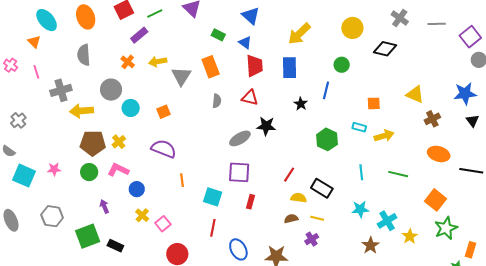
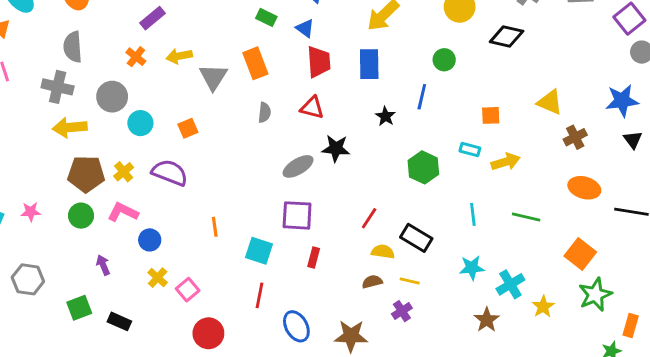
gray cross: (61, 90) -> (58, 87), moved, turned 30
purple semicircle: (164, 149) -> (170, 173), moved
green square: (88, 236) -> (79, 308), size x0.7

